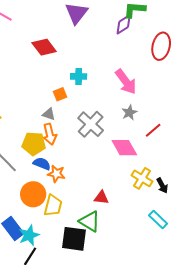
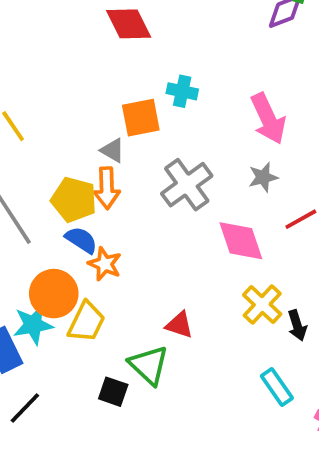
orange square: (60, 94) -> (141, 118), size x1.5
cyan star: (29, 235) -> (33, 325), moved
black square: (74, 239) -> (113, 392), size x0.6

